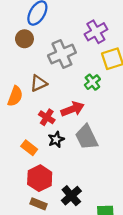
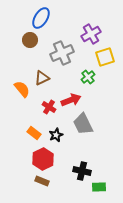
orange semicircle: (15, 96) -> (22, 89), turned -60
black star: (56, 139) -> (56, 135), moved
black cross: (71, 196) -> (82, 171), moved, turned -36

